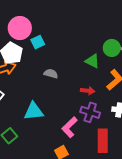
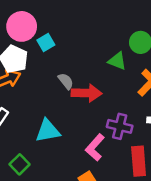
gray semicircle: (51, 74) -> (66, 81), turned 40
red arrow: (88, 91) -> (87, 93), moved, size x1.6

